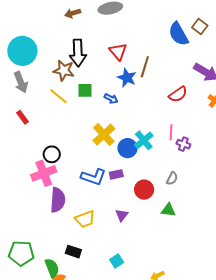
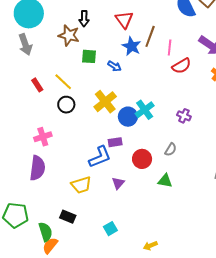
black arrow: (78, 53) -> (84, 19), size x0.6
yellow line: (58, 96) -> (63, 82), moved
red rectangle: (23, 117) -> (37, 85), moved
pink line: (171, 132) -> (170, 47), moved
black circle: (52, 154) -> (66, 105), moved
pink cross: (44, 173) -> (43, 137), size x0.7
blue L-shape: (93, 177) -> (100, 157), moved, turned -45
purple semicircle: (58, 200) -> (37, 168), moved

